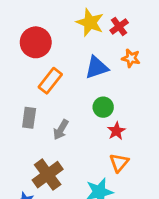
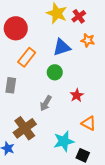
green circle: (103, 107) -> (55, 72), moved
gray arrow: (61, 130) -> (46, 103), moved
orange triangle: (119, 163) -> (89, 123), moved, turned -42

